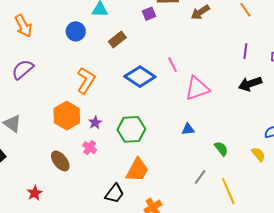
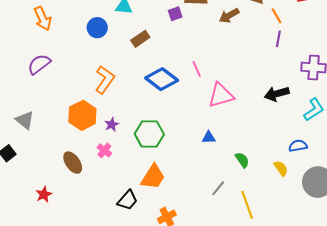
purple line: (245, 51) -> (278, 39), moved

